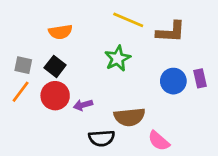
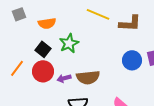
green star: (118, 58) -> (69, 43), moved
gray square: (23, 65) -> (19, 14), moved, turned -32
brown semicircle: (130, 117) -> (88, 77), moved

